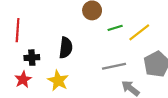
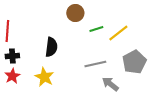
black cross: (32, 58) -> (12, 56), moved

